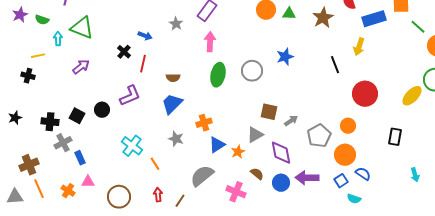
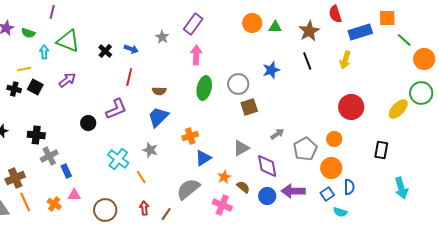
black cross: (124, 52) -> (105, 51), moved
black line: (335, 65) -> (307, 61), moved
brown square: (269, 112) -> (249, 107), moved, turned -30
black square: (77, 116) -> (35, 87), moved
gray star: (176, 139) -> (150, 150), moved
orange star: (238, 152) -> (224, 177), moved
blue semicircle: (363, 174) -> (349, 187), turned 56
cyan arrow: (415, 175) -> (401, 188), size x1.5

